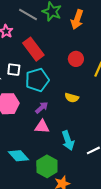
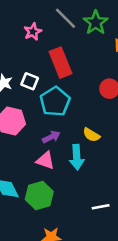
cyan pentagon: (37, 80) -> (55, 102), turned -30
cyan arrow: (68, 141) -> (77, 157), moved
green hexagon: (47, 166) -> (39, 196), moved

